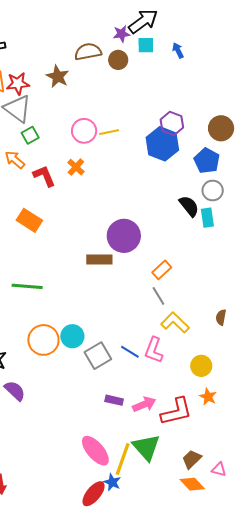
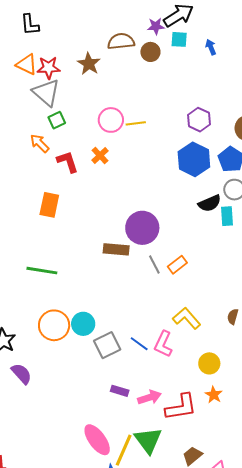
blue hexagon: (162, 144) -> (194, 159), moved
black semicircle: (189, 206) -> (210, 203), turned 100
orange rectangle: (29, 220) -> (49, 205), turned 65
gray line: (158, 296) -> (154, 264), moved

